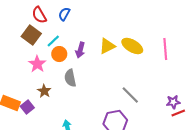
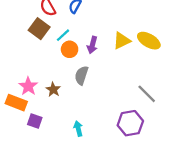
pink star: (37, 64) -> (28, 86), moved
gray semicircle: (70, 78) -> (81, 75), turned 30
purple square: (27, 107) -> (35, 121), moved, turned -32

